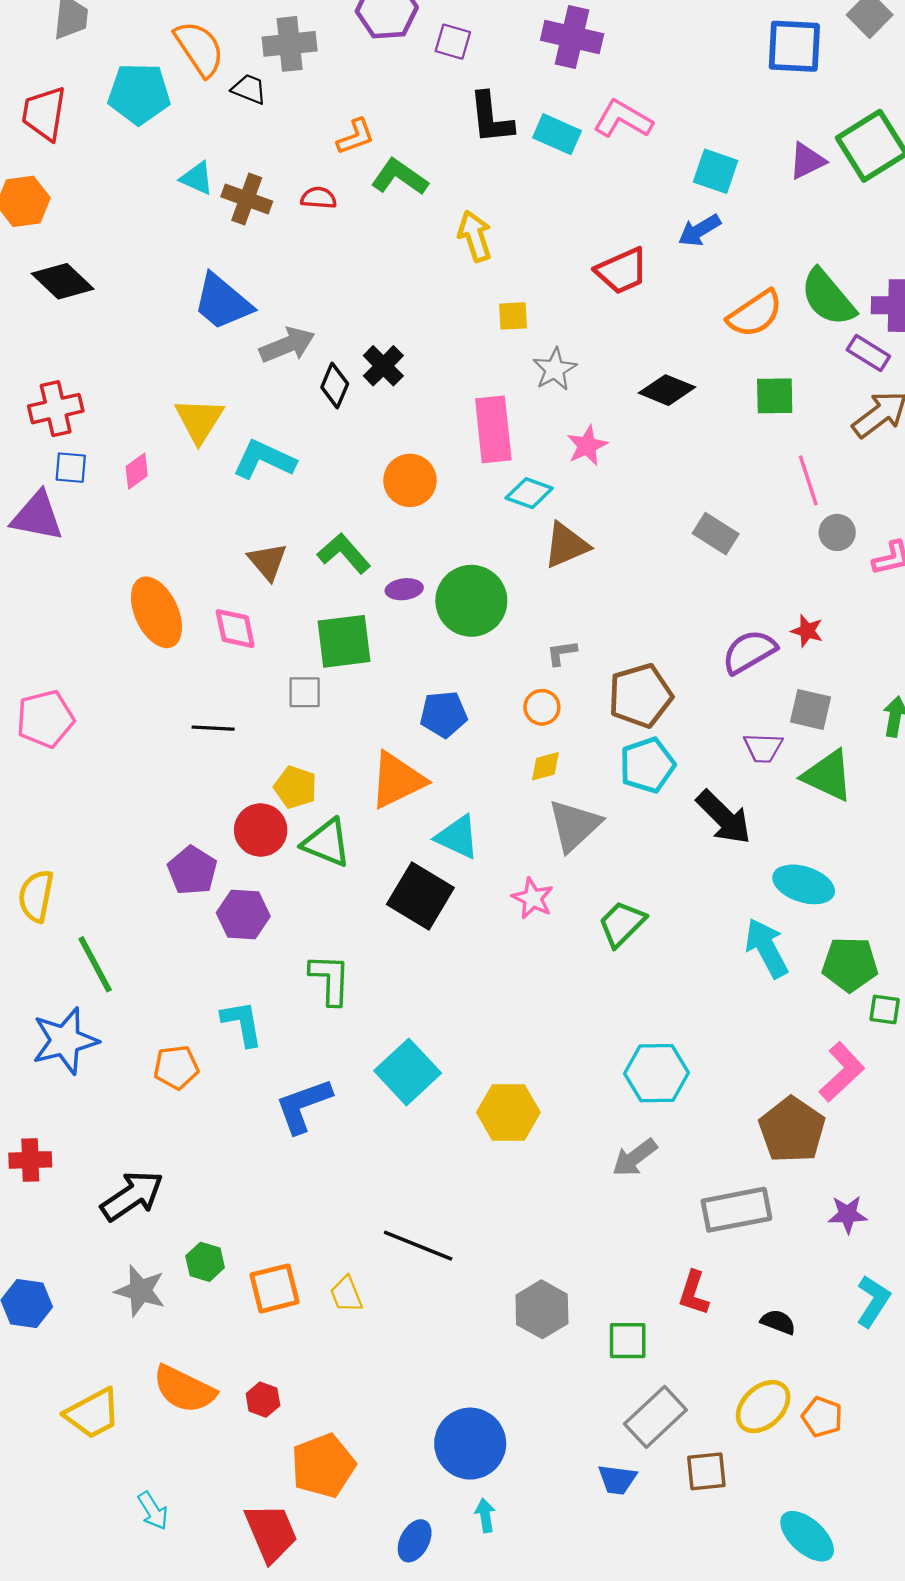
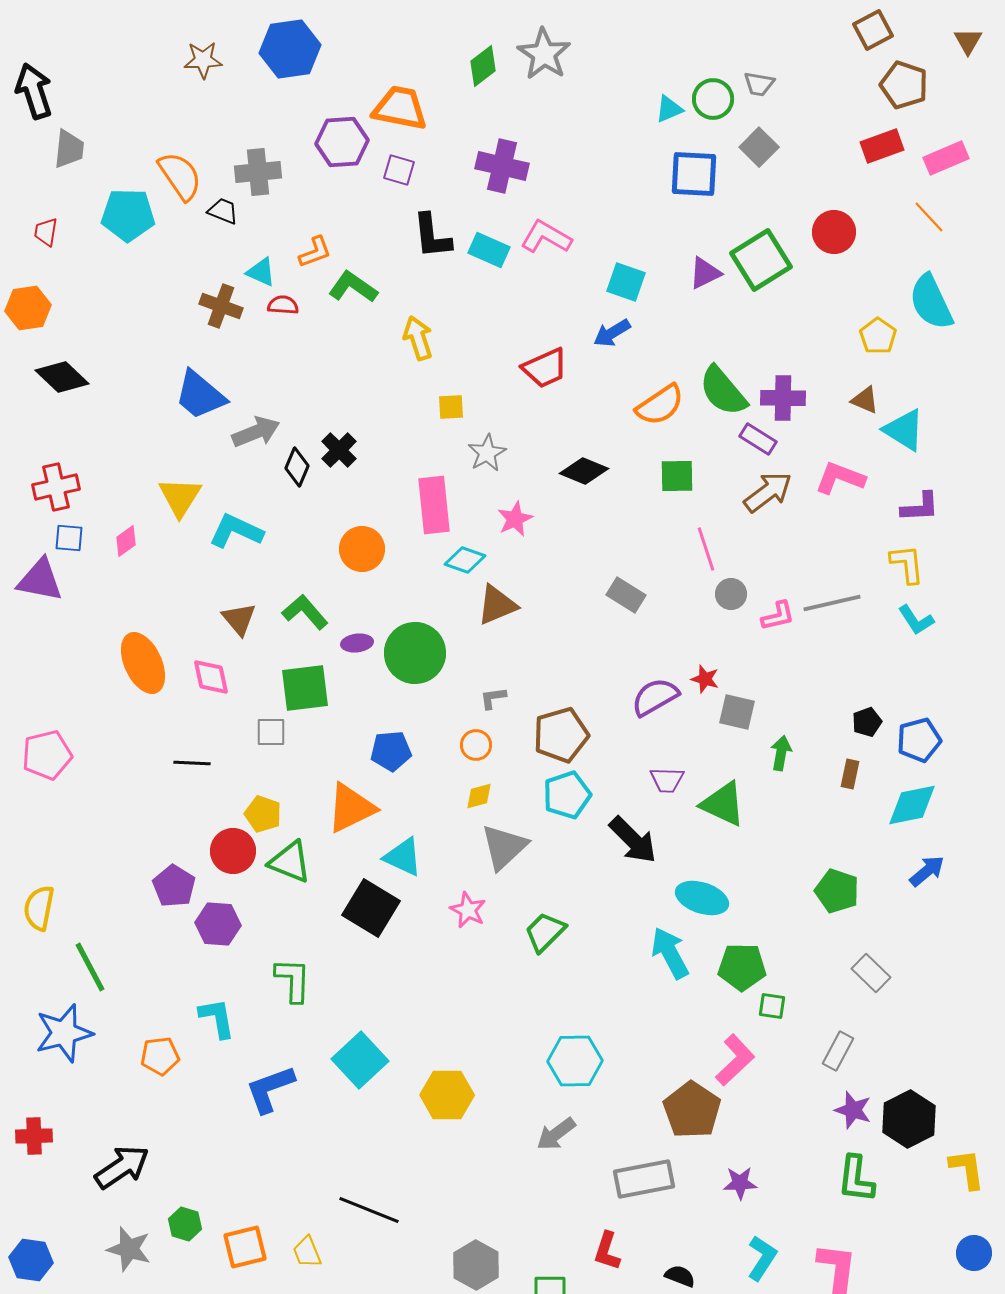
red trapezoid: (44, 113) -> (46, 232), size x0.6
cyan triangle: (197, 178) -> (261, 272), moved
gray square: (811, 710) -> (737, 712), moved

